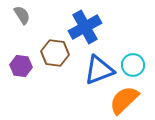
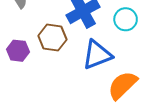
cyan circle: (133, 65) -> (126, 19), moved

